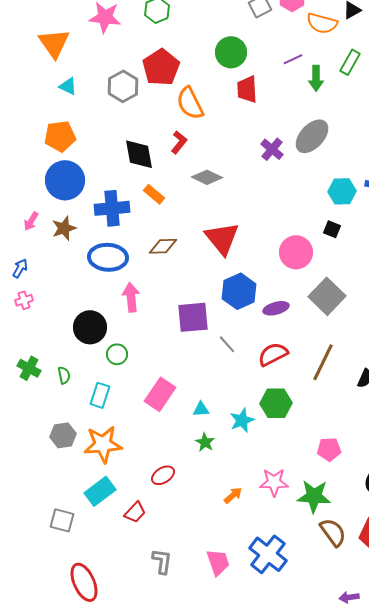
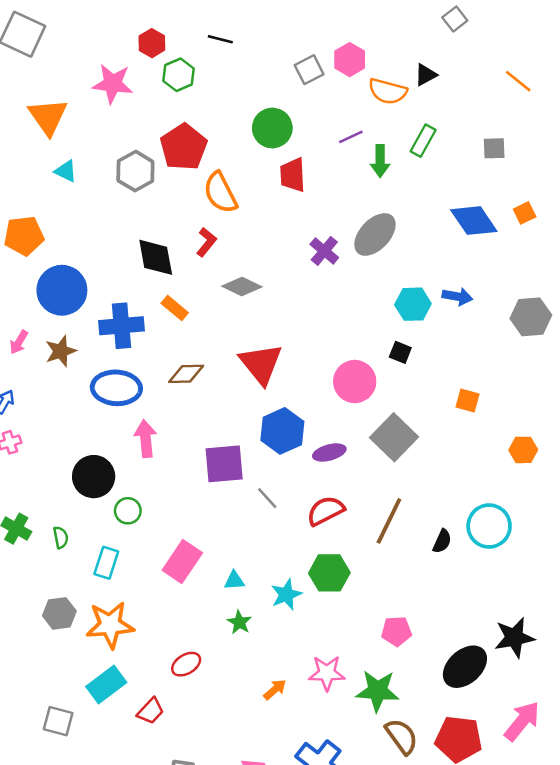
orange pentagon: (60, 136) -> (24, 236), moved

